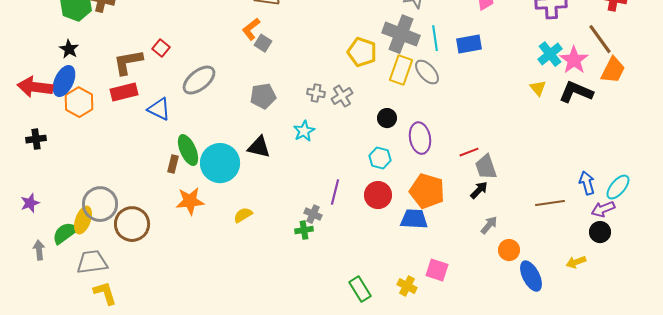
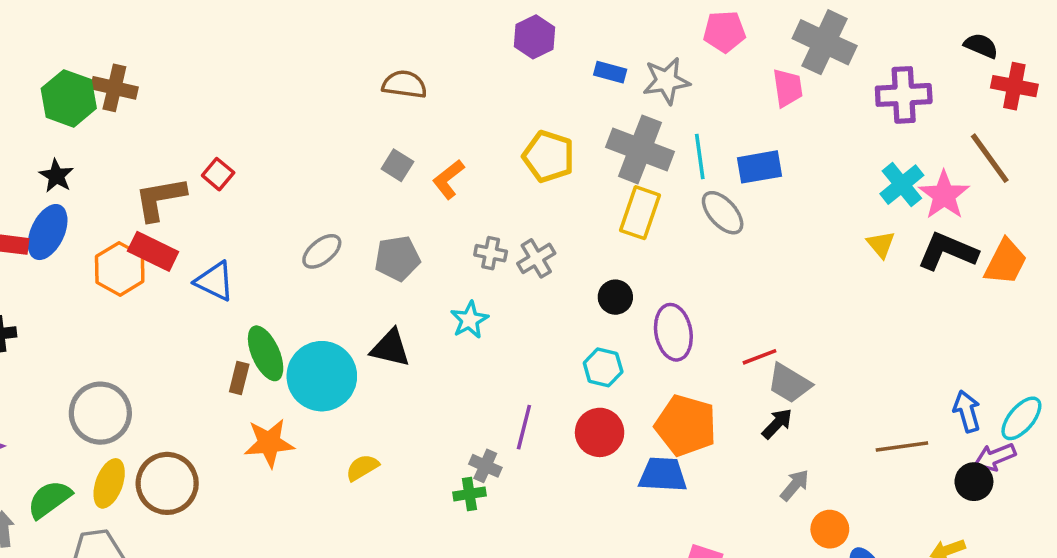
orange L-shape: (251, 29) -> (448, 179), moved
yellow pentagon: (362, 52) -> (549, 156), moved
orange trapezoid: (613, 70) -> (1006, 262), moved
gray ellipse: (427, 72) -> (723, 213), moved
gray ellipse: (199, 80) -> (322, 251), moved, size x0.7
red rectangle: (124, 92) -> (153, 251), turned 40
orange hexagon: (79, 102) -> (120, 269), moved
gray trapezoid: (486, 167) -> (789, 383), turned -40
gray circle: (100, 204) -> (100, 413), moved
yellow ellipse: (83, 220) -> (109, 483), moved
black circle: (600, 232) -> (974, 482), moved

